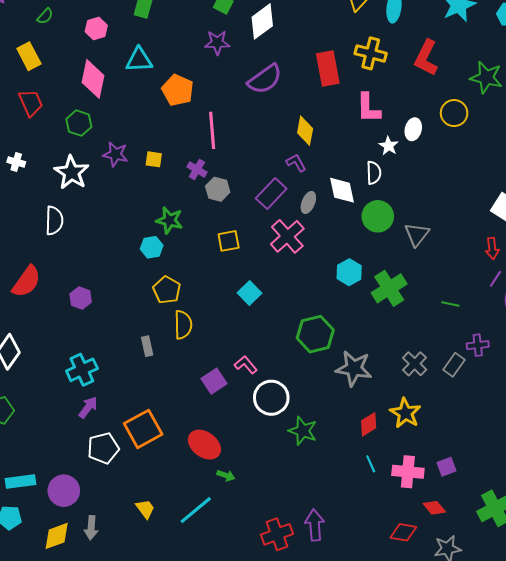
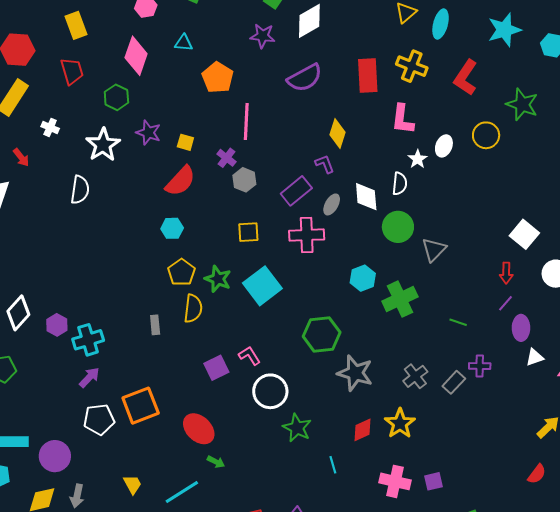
cyan triangle: (139, 60) -> (184, 43), size x0.7
green star: (169, 220) -> (218, 279), moved
pink cross: (287, 236) -> (307, 235), turned 32
red semicircle: (26, 282) -> (180, 181), moved
cyan square: (250, 293) -> (262, 286), size x1.6
purple hexagon: (81, 298) -> (57, 325), moved
cyan line: (371, 464) -> (333, 465), moved

